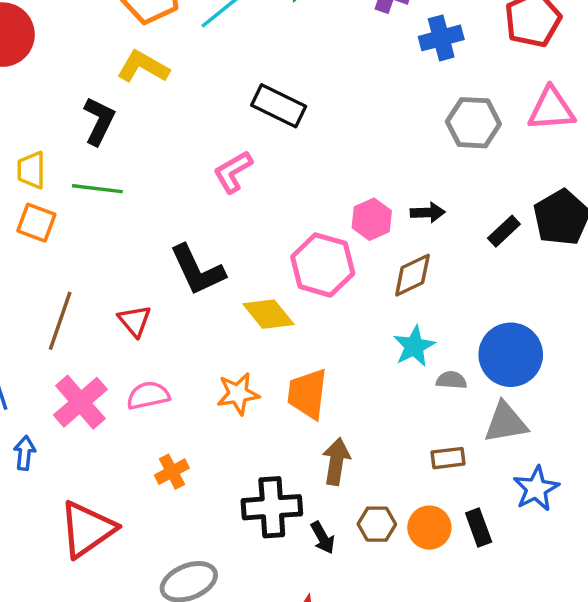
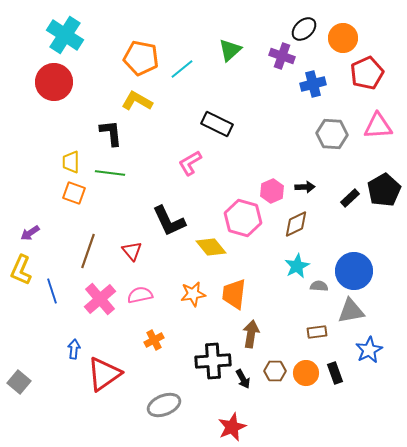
black L-shape: (99, 121) -> (111, 133), turned -32
blue arrow: (25, 453) -> (74, 349), moved

